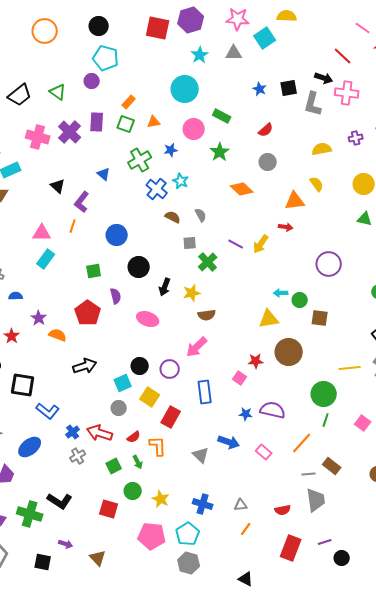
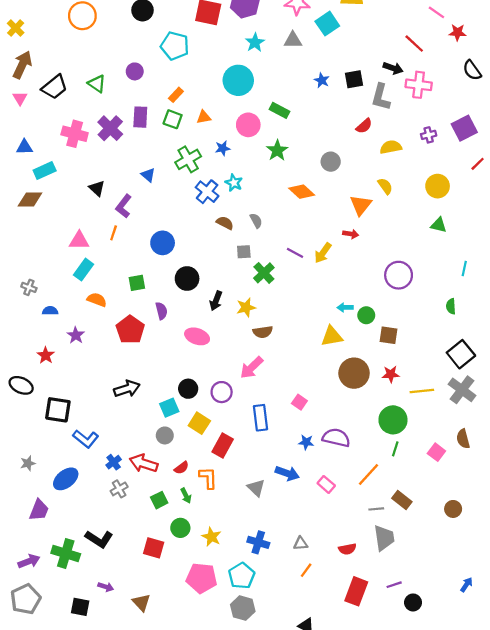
cyan pentagon: (106, 58) -> (175, 46), moved
red semicircle: (266, 130) -> (364, 126), moved
orange triangle: (295, 201) -> (361, 205), turned -45
orange semicircle: (58, 335) -> (97, 300), moved
red star: (256, 361) -> (391, 374), moved

